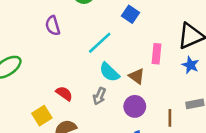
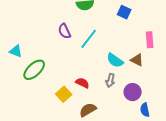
cyan line: (100, 43) -> (89, 39), moved
purple circle: (135, 106) -> (133, 92), moved
yellow square: (42, 116) -> (64, 94), moved

